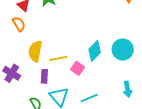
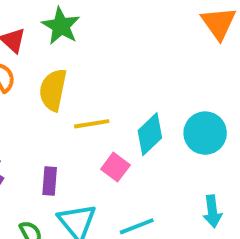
yellow semicircle: (35, 51) -> (53, 90), moved
yellow line: (58, 58) -> (92, 124), moved

